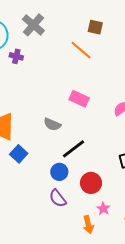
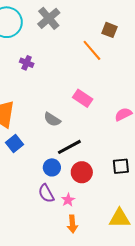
purple cross: (16, 56) -> (27, 63), moved
red circle: (91, 183) -> (82, 172), moved
pink star: (103, 209) -> (68, 200), moved

